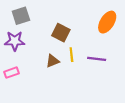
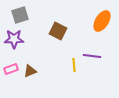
yellow line: (71, 55) -> (74, 65), moved
brown triangle: (53, 61) -> (30, 71), moved

